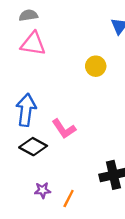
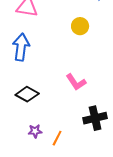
blue arrow: (26, 110) -> (21, 47), moved
pink L-shape: (64, 129) -> (76, 82), moved

